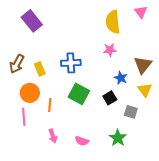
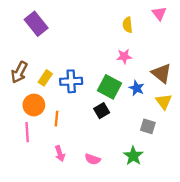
yellow semicircle: (113, 22) -> (128, 25), size x0.6
blue cross: (71, 63) -> (71, 81), moved
brown triangle: (143, 65) -> (161, 73), turned -30
yellow rectangle: (40, 69) -> (45, 78), turned 56
green square: (79, 94) -> (110, 87), moved
black square: (110, 98) -> (102, 111), moved

